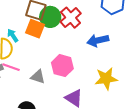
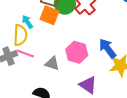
blue arrow: (98, 40) -> (108, 48), moved, turned 65

